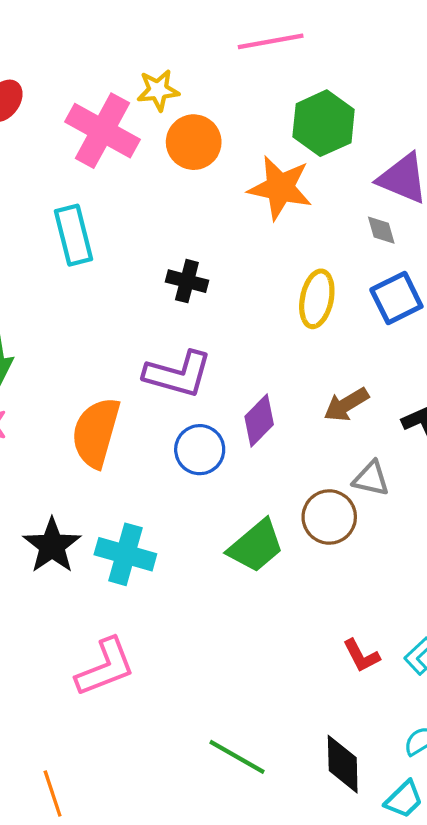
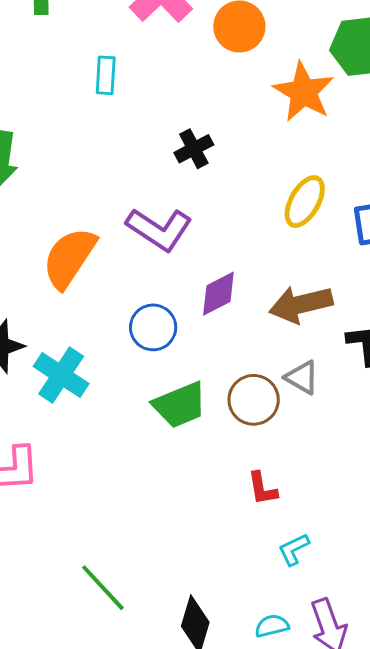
cyan rectangle: (74, 235) -> (106, 75), size x0.7
black cross: (187, 281) -> (194, 149), turned 30
brown arrow: (346, 405) -> (301, 304), size x1.4
blue circle: (200, 450) -> (153, 327), moved
red L-shape: (361, 656) -> (262, 488), moved

